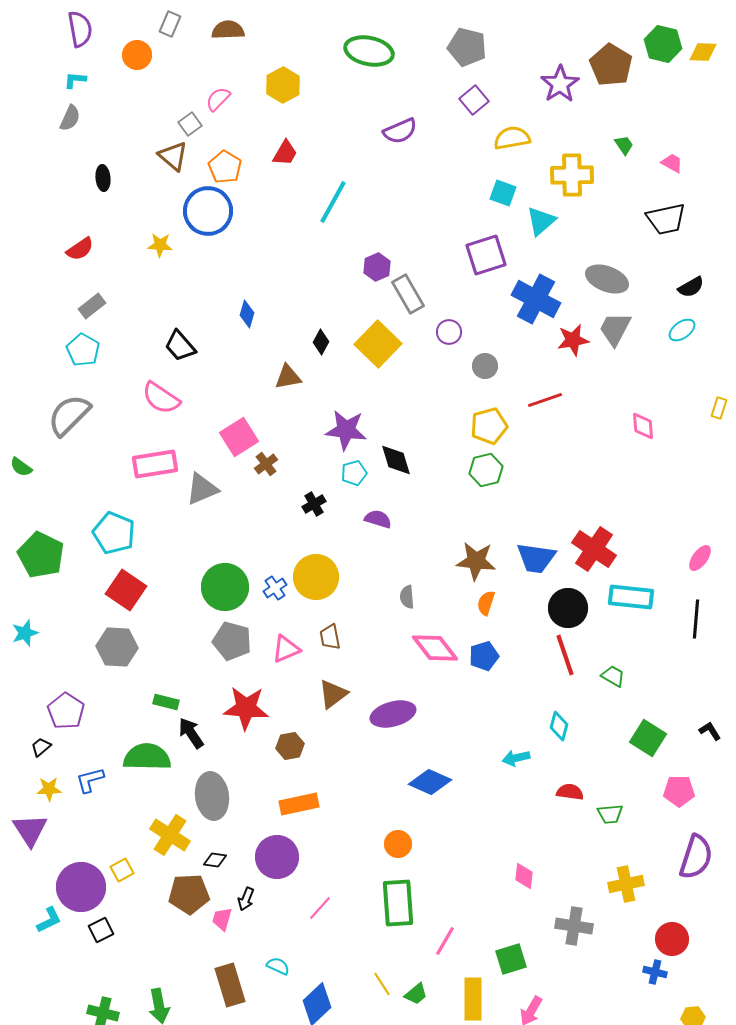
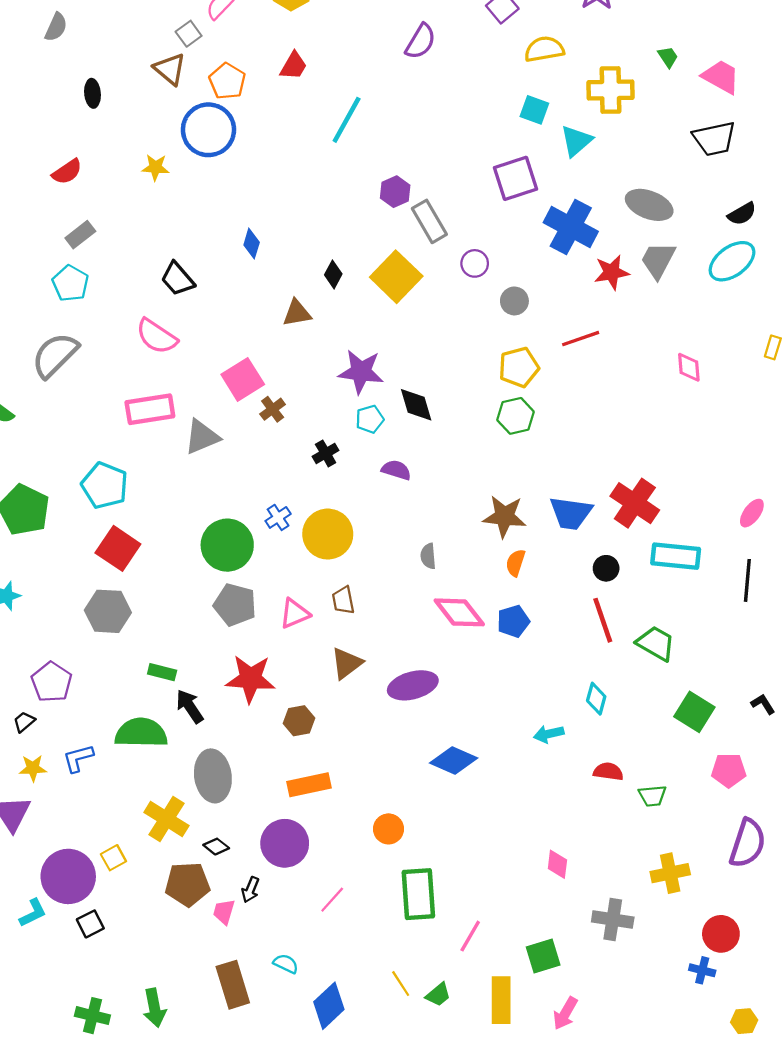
purple semicircle: (400, 131) -> (421, 41), turned -36
pink trapezoid: (672, 163) -> (721, 77), size x1.6
cyan ellipse: (682, 330) -> (732, 261), size x1.6
blue cross: (275, 588) -> (278, 517), moved
black circle: (568, 608) -> (606, 568), size x0.6
green trapezoid: (613, 676) -> (656, 643), size x1.5
orange circle: (398, 844) -> (388, 829), moved
black diamond: (215, 860) -> (216, 847), turned 30

